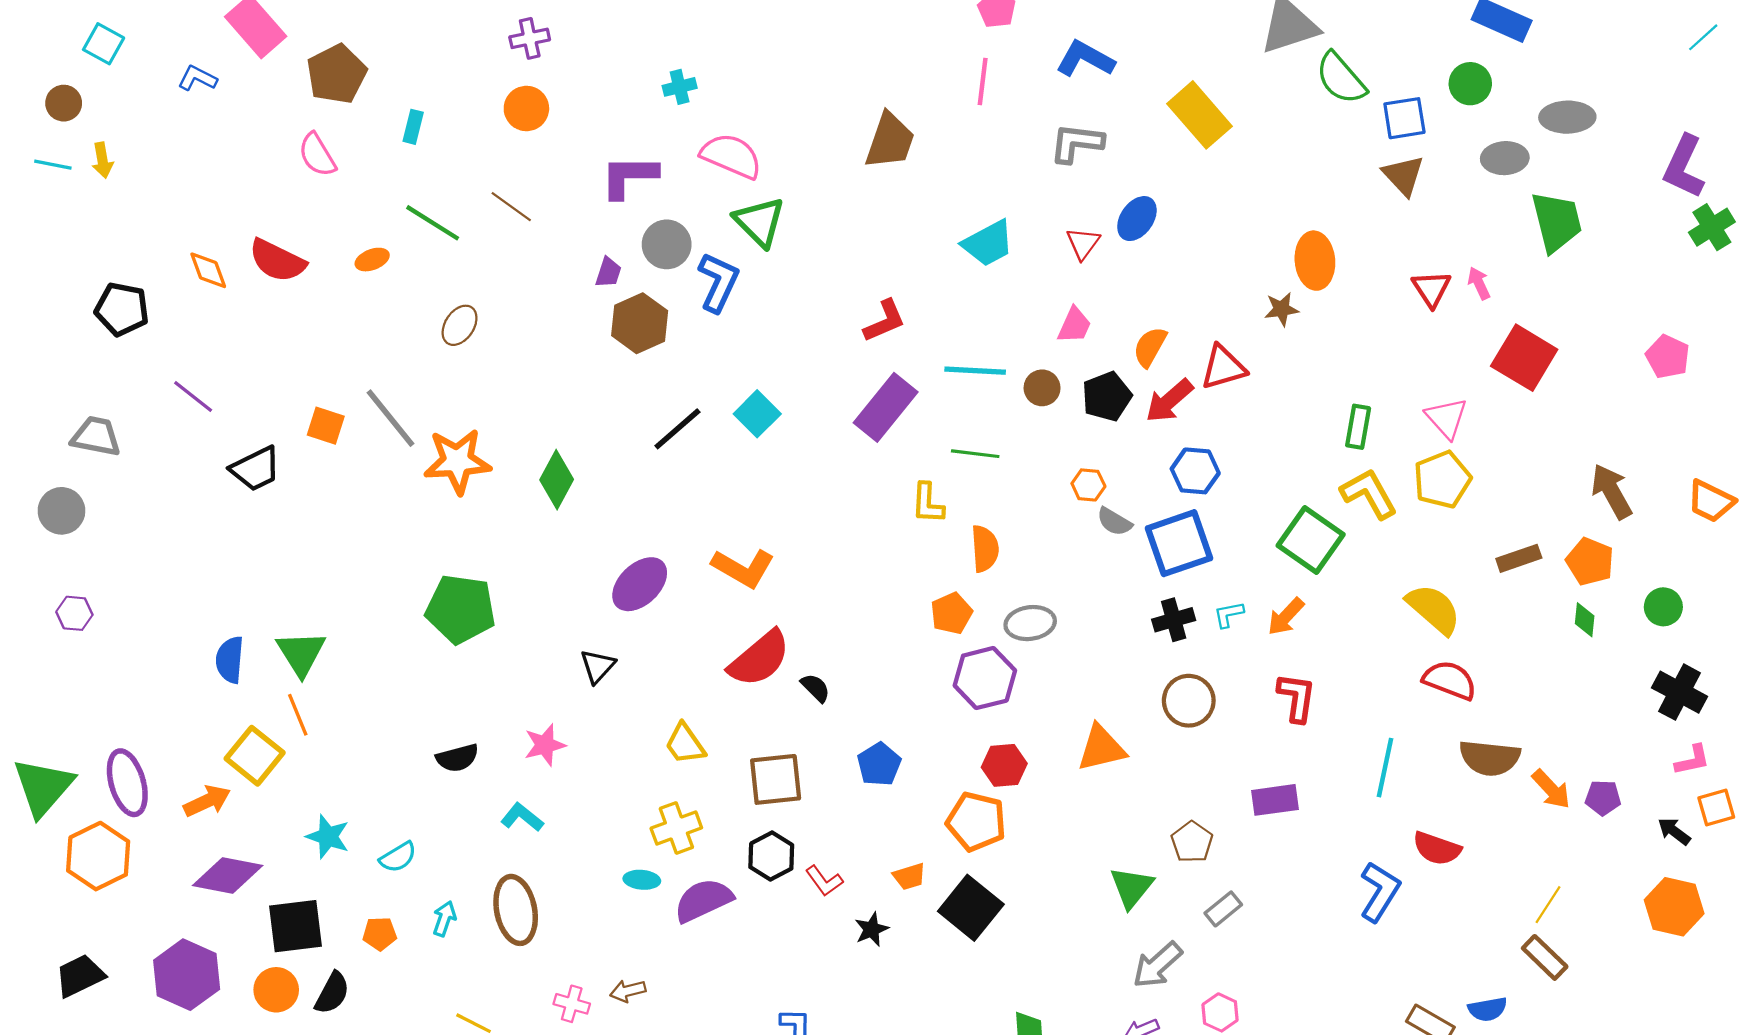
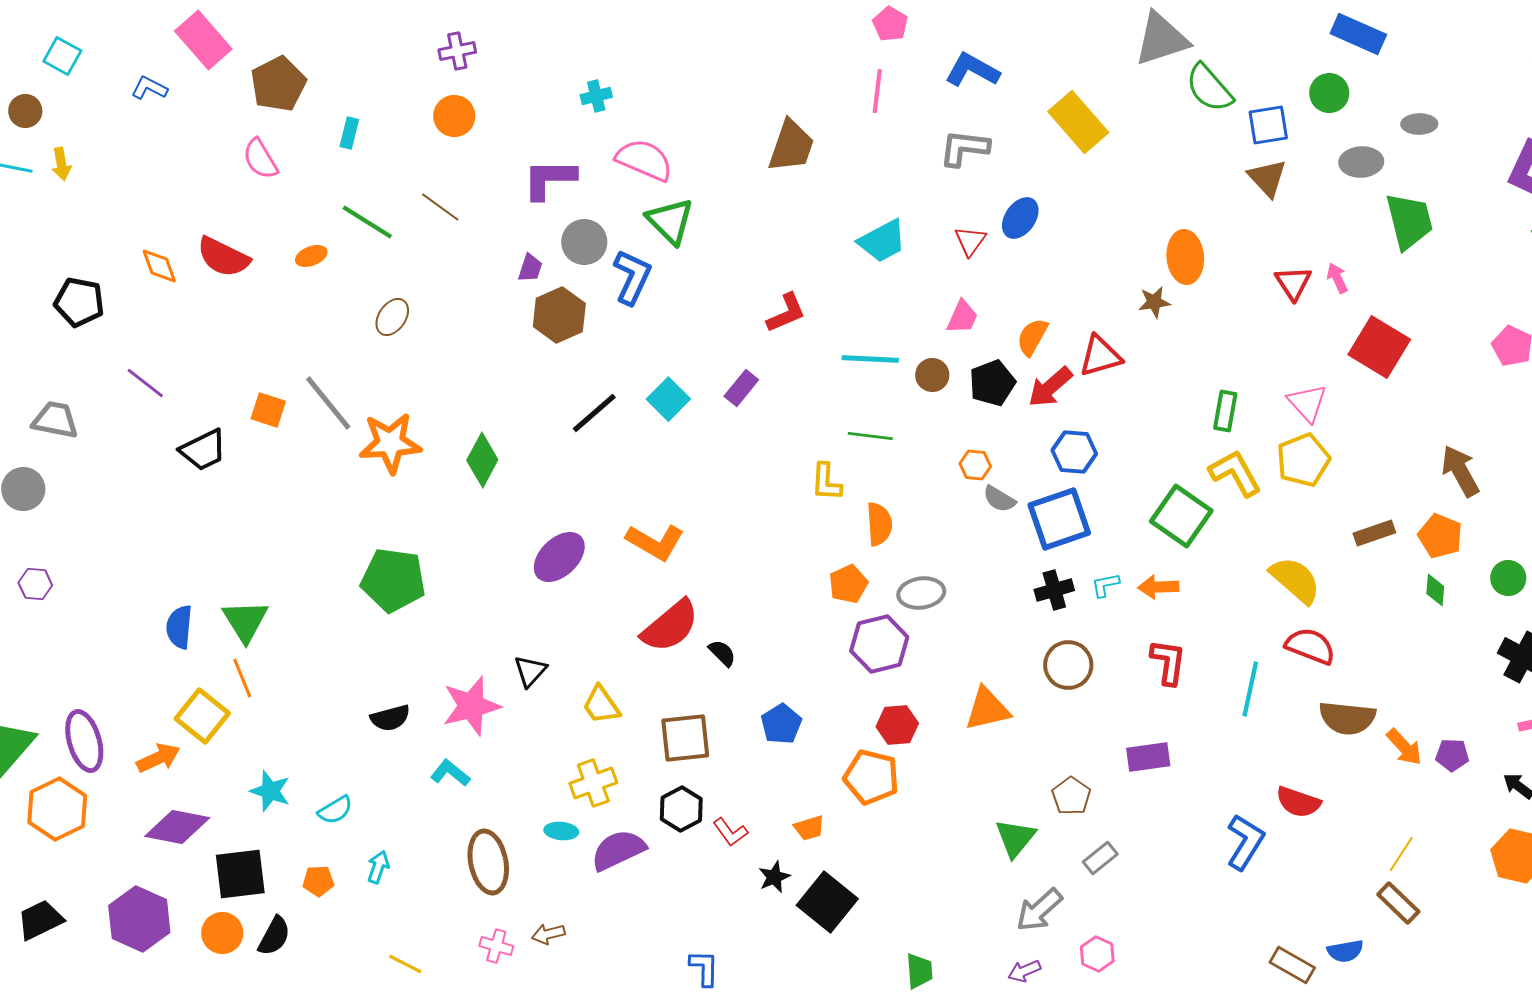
gray ellipse: (1567, 117) -> (1419, 124), size x0.7
purple rectangle: (886, 407) -> (741, 388), moved, size x0.6
orange arrow: (1286, 617) -> (1158, 587), turned 45
black triangle: (598, 666) -> (530, 671), moved
pink star: (545, 745) -> (471, 706), size x1.5
cyan line: (1385, 768) -> (1250, 689), moved
black square: (971, 908) -> (827, 902), moved
brown ellipse: (516, 910) -> (488, 862), moved

